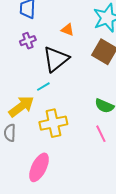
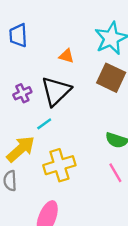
purple cross: (28, 41) -> (22, 93), moved

